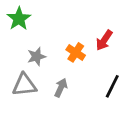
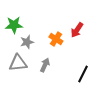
green star: (19, 19) -> (14, 25), moved, turned 30
black line: (112, 86) -> (83, 74), moved

